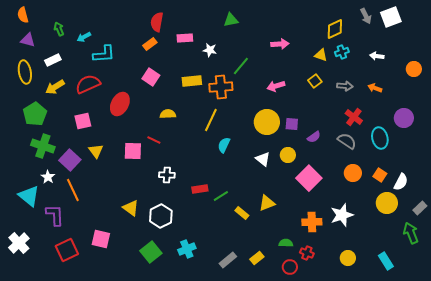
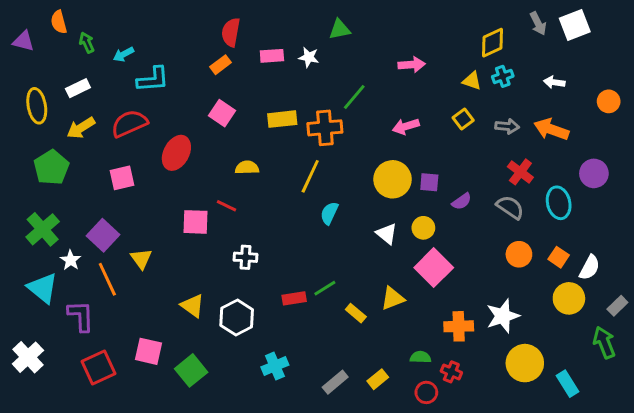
orange semicircle: (23, 15) -> (59, 22), moved
purple triangle: (28, 40) -> (24, 41), moved
white star: (210, 50) -> (309, 57), moved
orange arrow: (375, 88) -> (551, 129), size x1.6
green cross: (43, 146) -> (43, 229), moved, turned 30
yellow triangle: (96, 151) -> (141, 259), moved
pink square: (309, 178) -> (434, 268), moved
red rectangle: (200, 189) -> (294, 298), moved
green square: (151, 252) -> (191, 370), moved
yellow circle: (348, 258) -> (525, 363), moved, size x1.6

